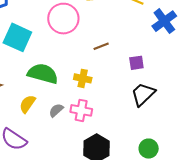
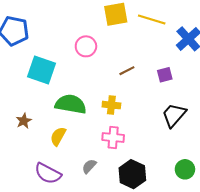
pink circle: (63, 19) -> (86, 46), size x0.7
purple square: (136, 63) -> (165, 75), moved
gray semicircle: (56, 110) -> (89, 166), moved

